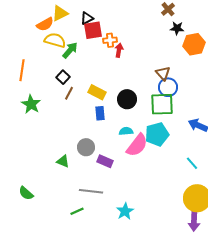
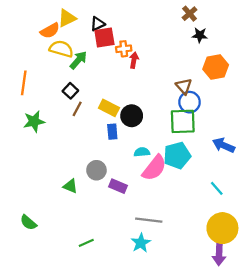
orange hexagon: (194, 44) -> (216, 67), moved
black circle: (127, 99) -> (132, 116), moved
green star: (31, 104) -> (34, 121), turned 30
gray line: (91, 191) -> (149, 220), moved

